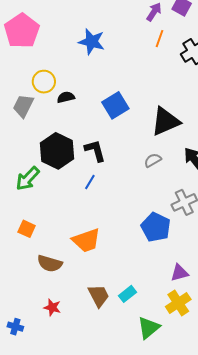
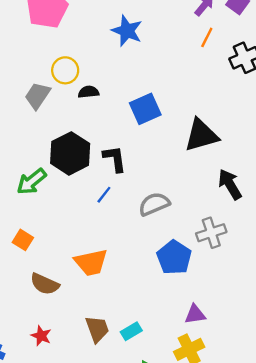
gray semicircle: (153, 160) -> (154, 204), moved, size x1.5

